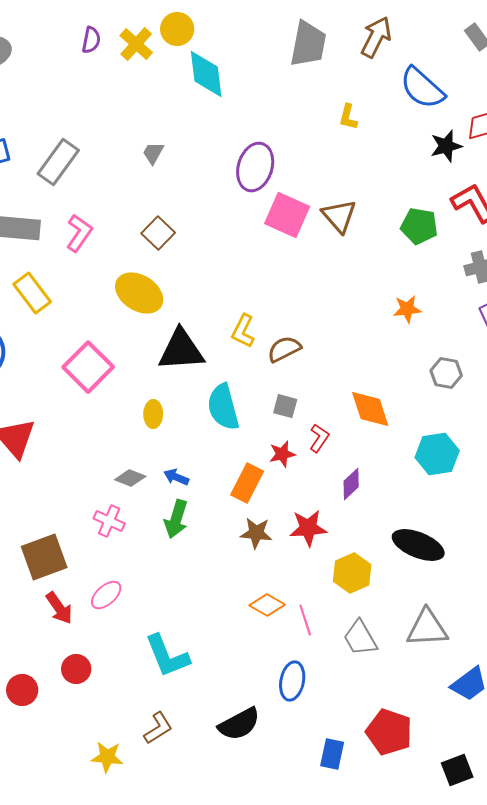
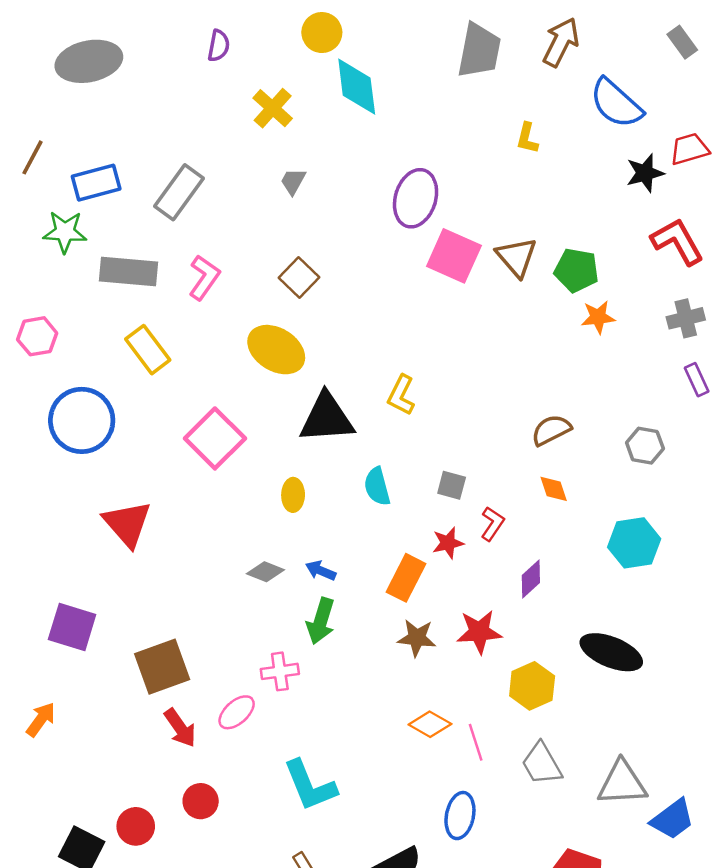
yellow cross: (136, 44) -> (273, 108), moved
green pentagon: (419, 226) -> (576, 270), moved
orange star: (407, 309) -> (598, 317), moved
brown semicircle: (284, 349) -> (551, 430), moved
cyan semicircle: (223, 407) -> (377, 486), size x0.7
orange diamond: (370, 409) -> (554, 489), size x0.6
pink cross: (109, 521) -> (280, 671), moved, turned -32
gray triangle: (427, 628) -> (622, 783), moved

